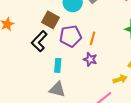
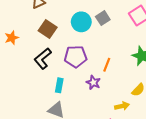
brown square: (51, 20) -> (48, 29), moved
orange line: (92, 38) -> (107, 65), moved

